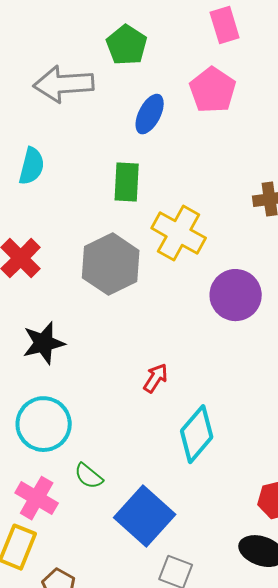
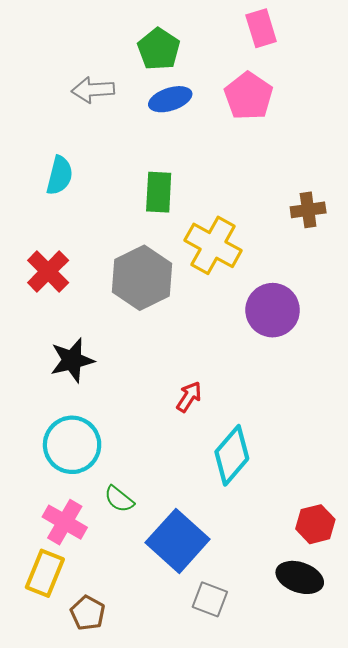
gray arrow: (64, 84) -> (93, 90), size x0.7
blue ellipse: (150, 114) -> (170, 99), moved, turned 45

